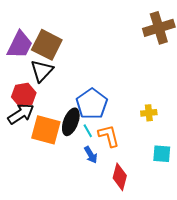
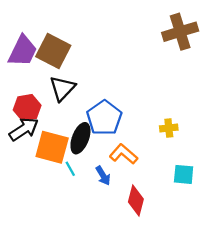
black triangle: (42, 71) -> (62, 88), moved
cyan line: (88, 131) -> (70, 169), moved
orange L-shape: (109, 136) -> (123, 154), turned -35

